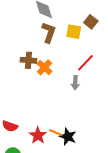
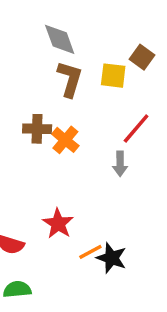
orange line: (56, 133) -> (90, 252), turned -48
red star: (38, 135) -> (58, 224), moved

